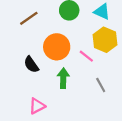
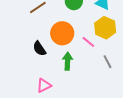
gray line: (101, 85) -> (108, 62), moved

